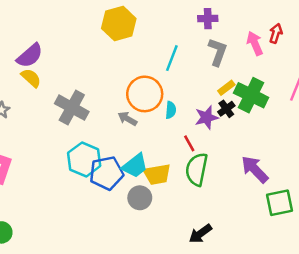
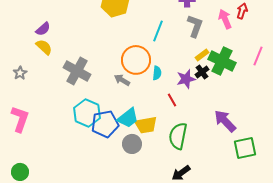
purple semicircle: (30, 56) -> (43, 29), size x0.7
green semicircle: (197, 169) -> (178, 136), moved

